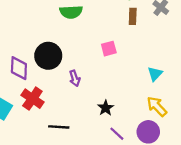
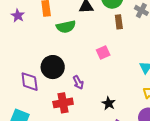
red cross: (32, 99) -> (63, 103), moved, turned -36

